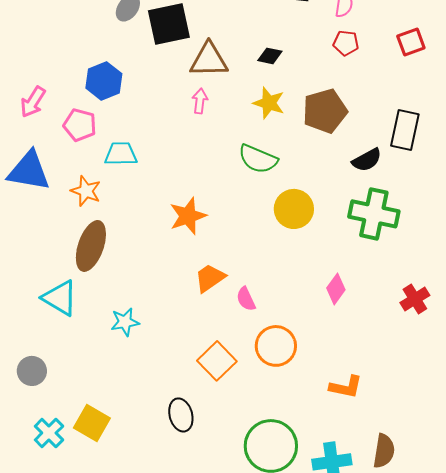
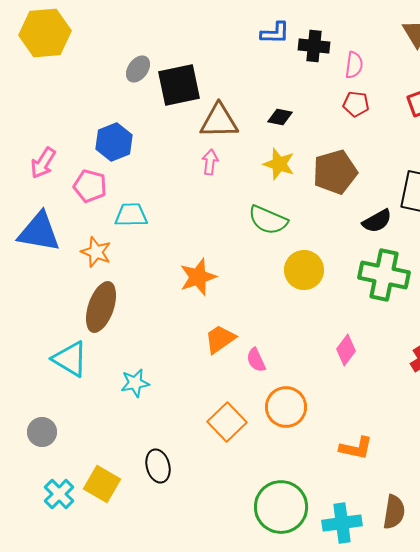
black ellipse: (181, 415) -> (158, 466), moved

